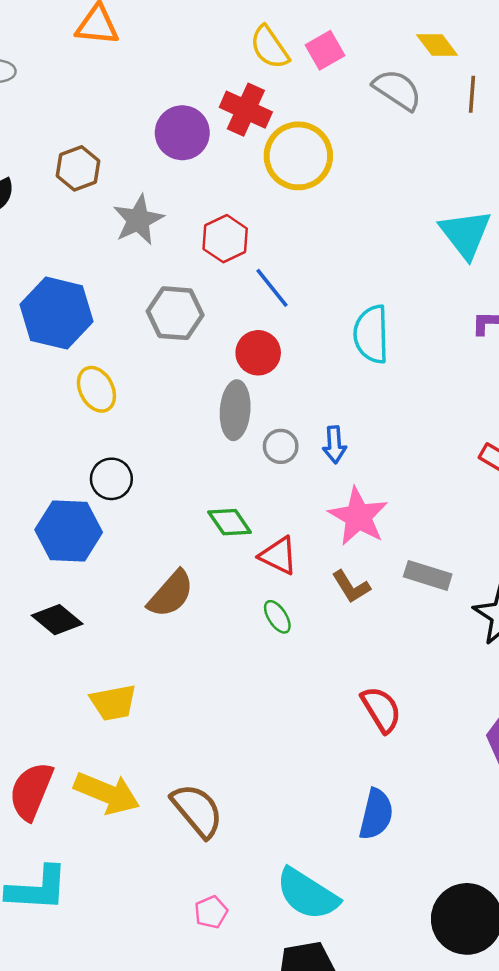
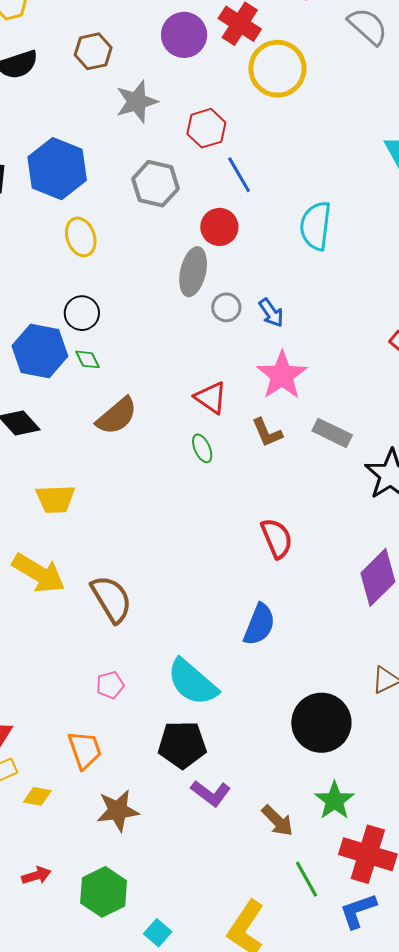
blue arrow: (334, 445) -> (271, 313), turned -40
green diamond: (230, 522) -> (88, 359), moved, size x0.7

